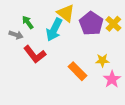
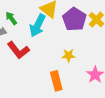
yellow star: (102, 60) -> (68, 55), moved
orange rectangle: (78, 71) -> (56, 81), moved, turned 30

